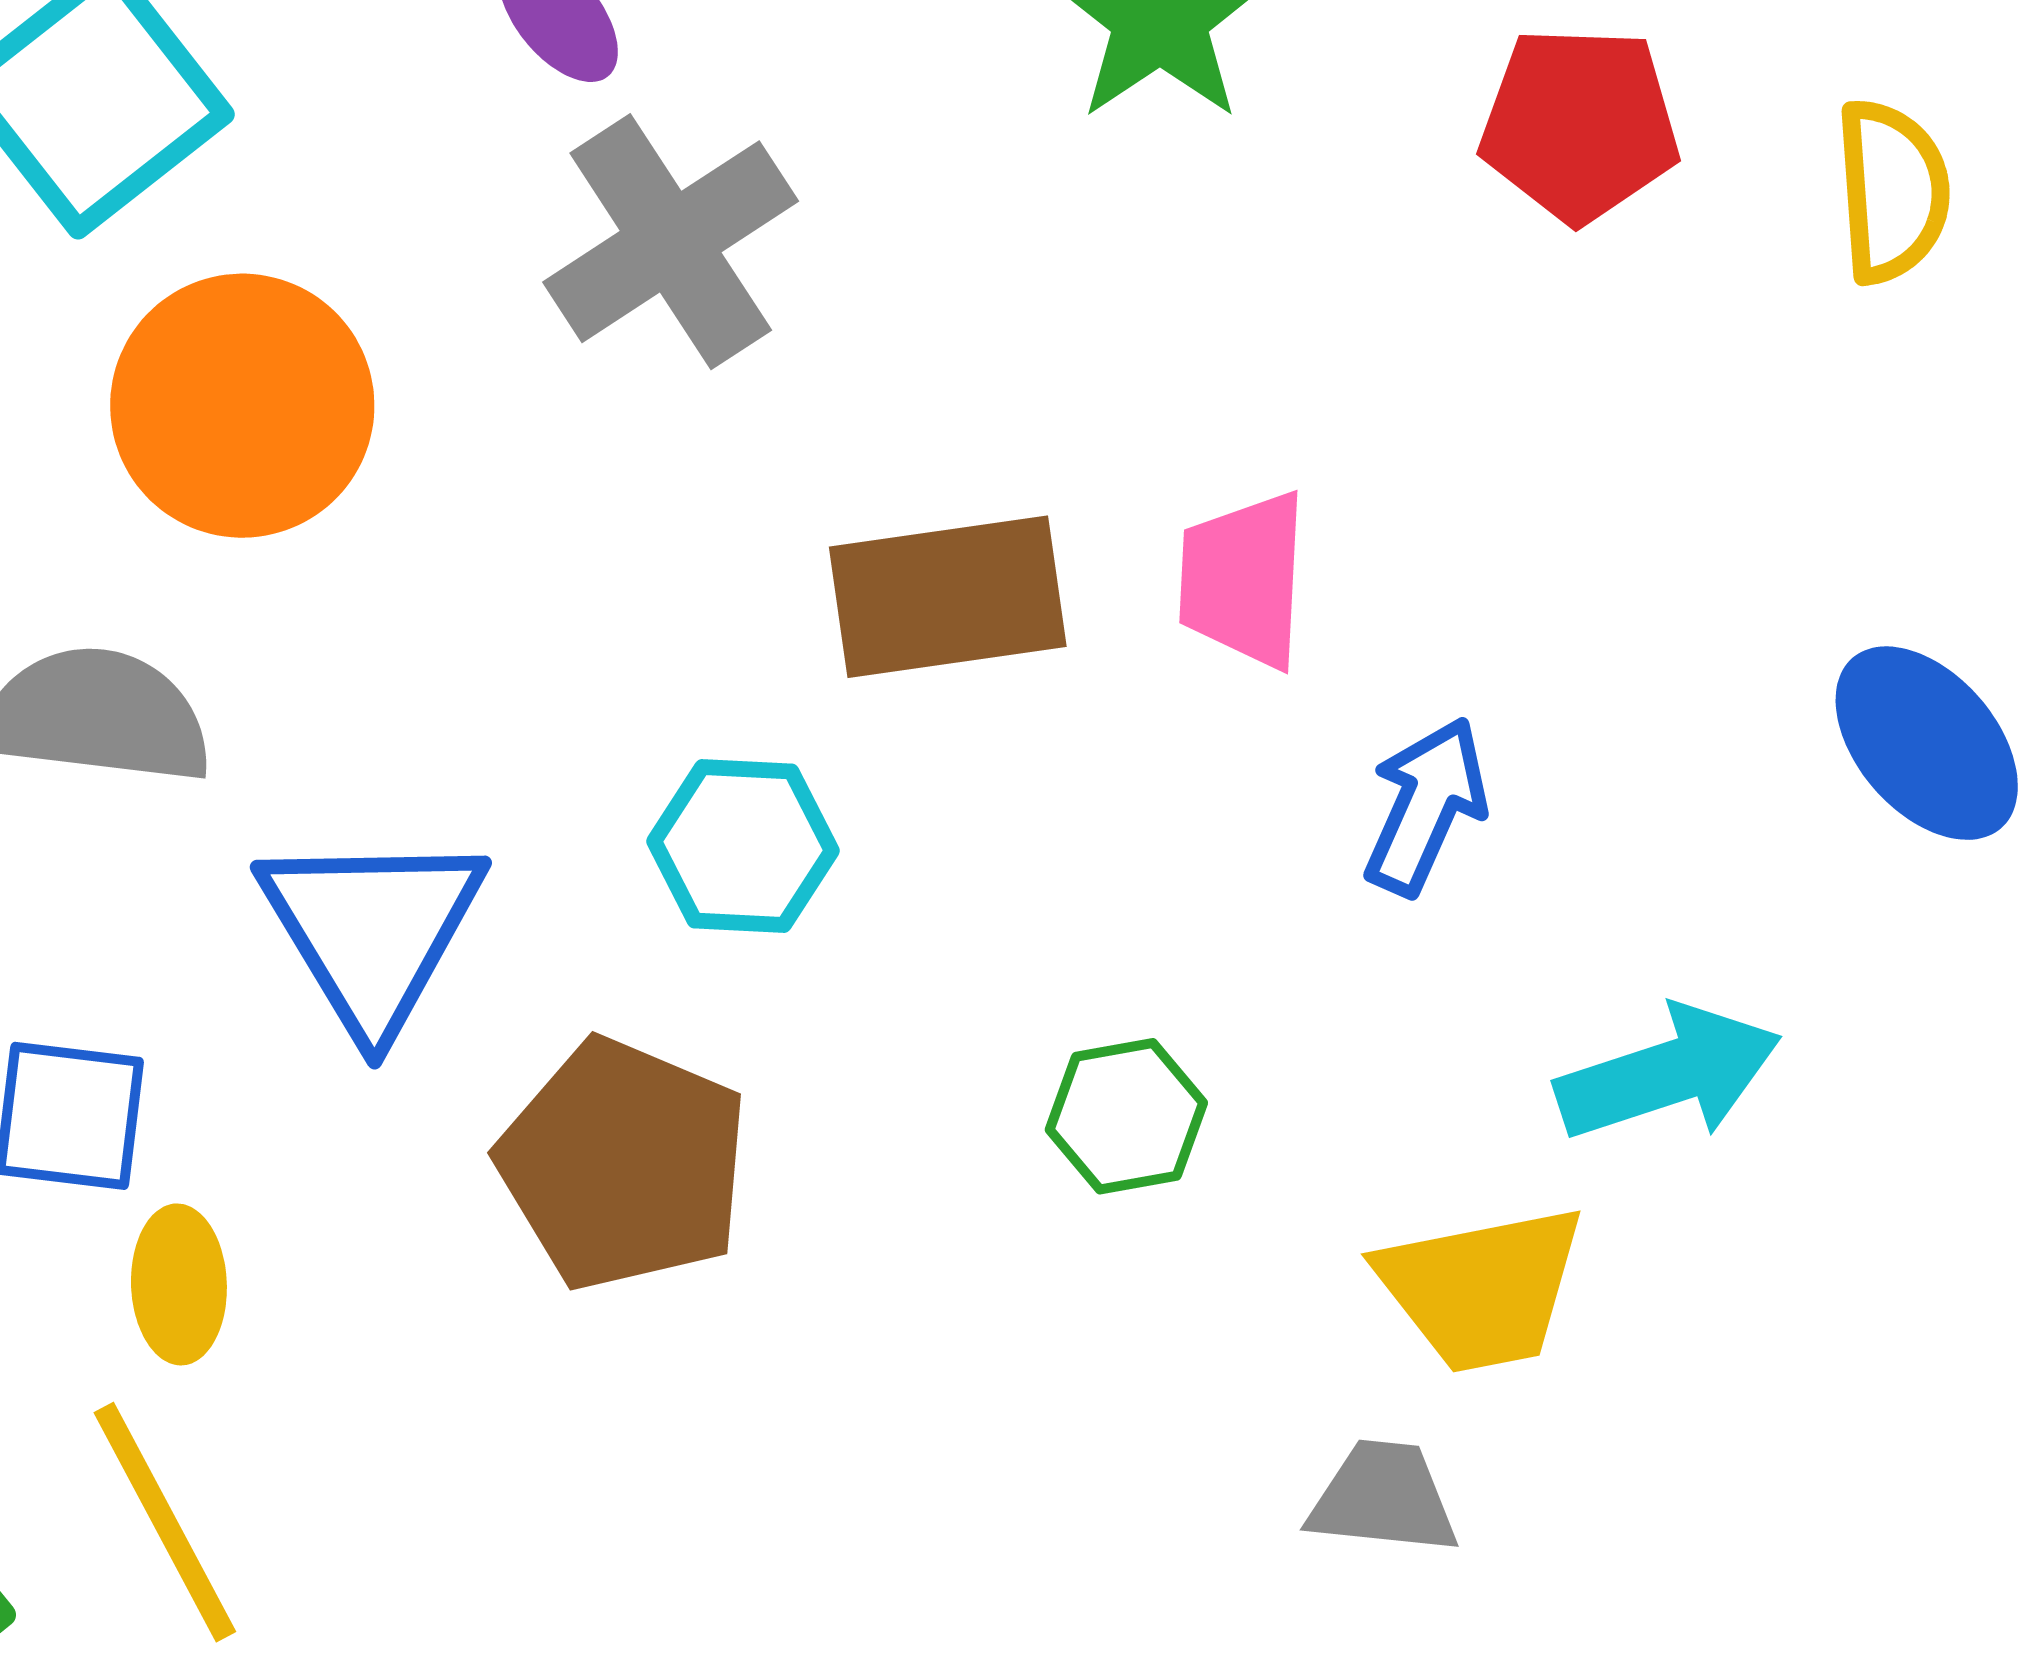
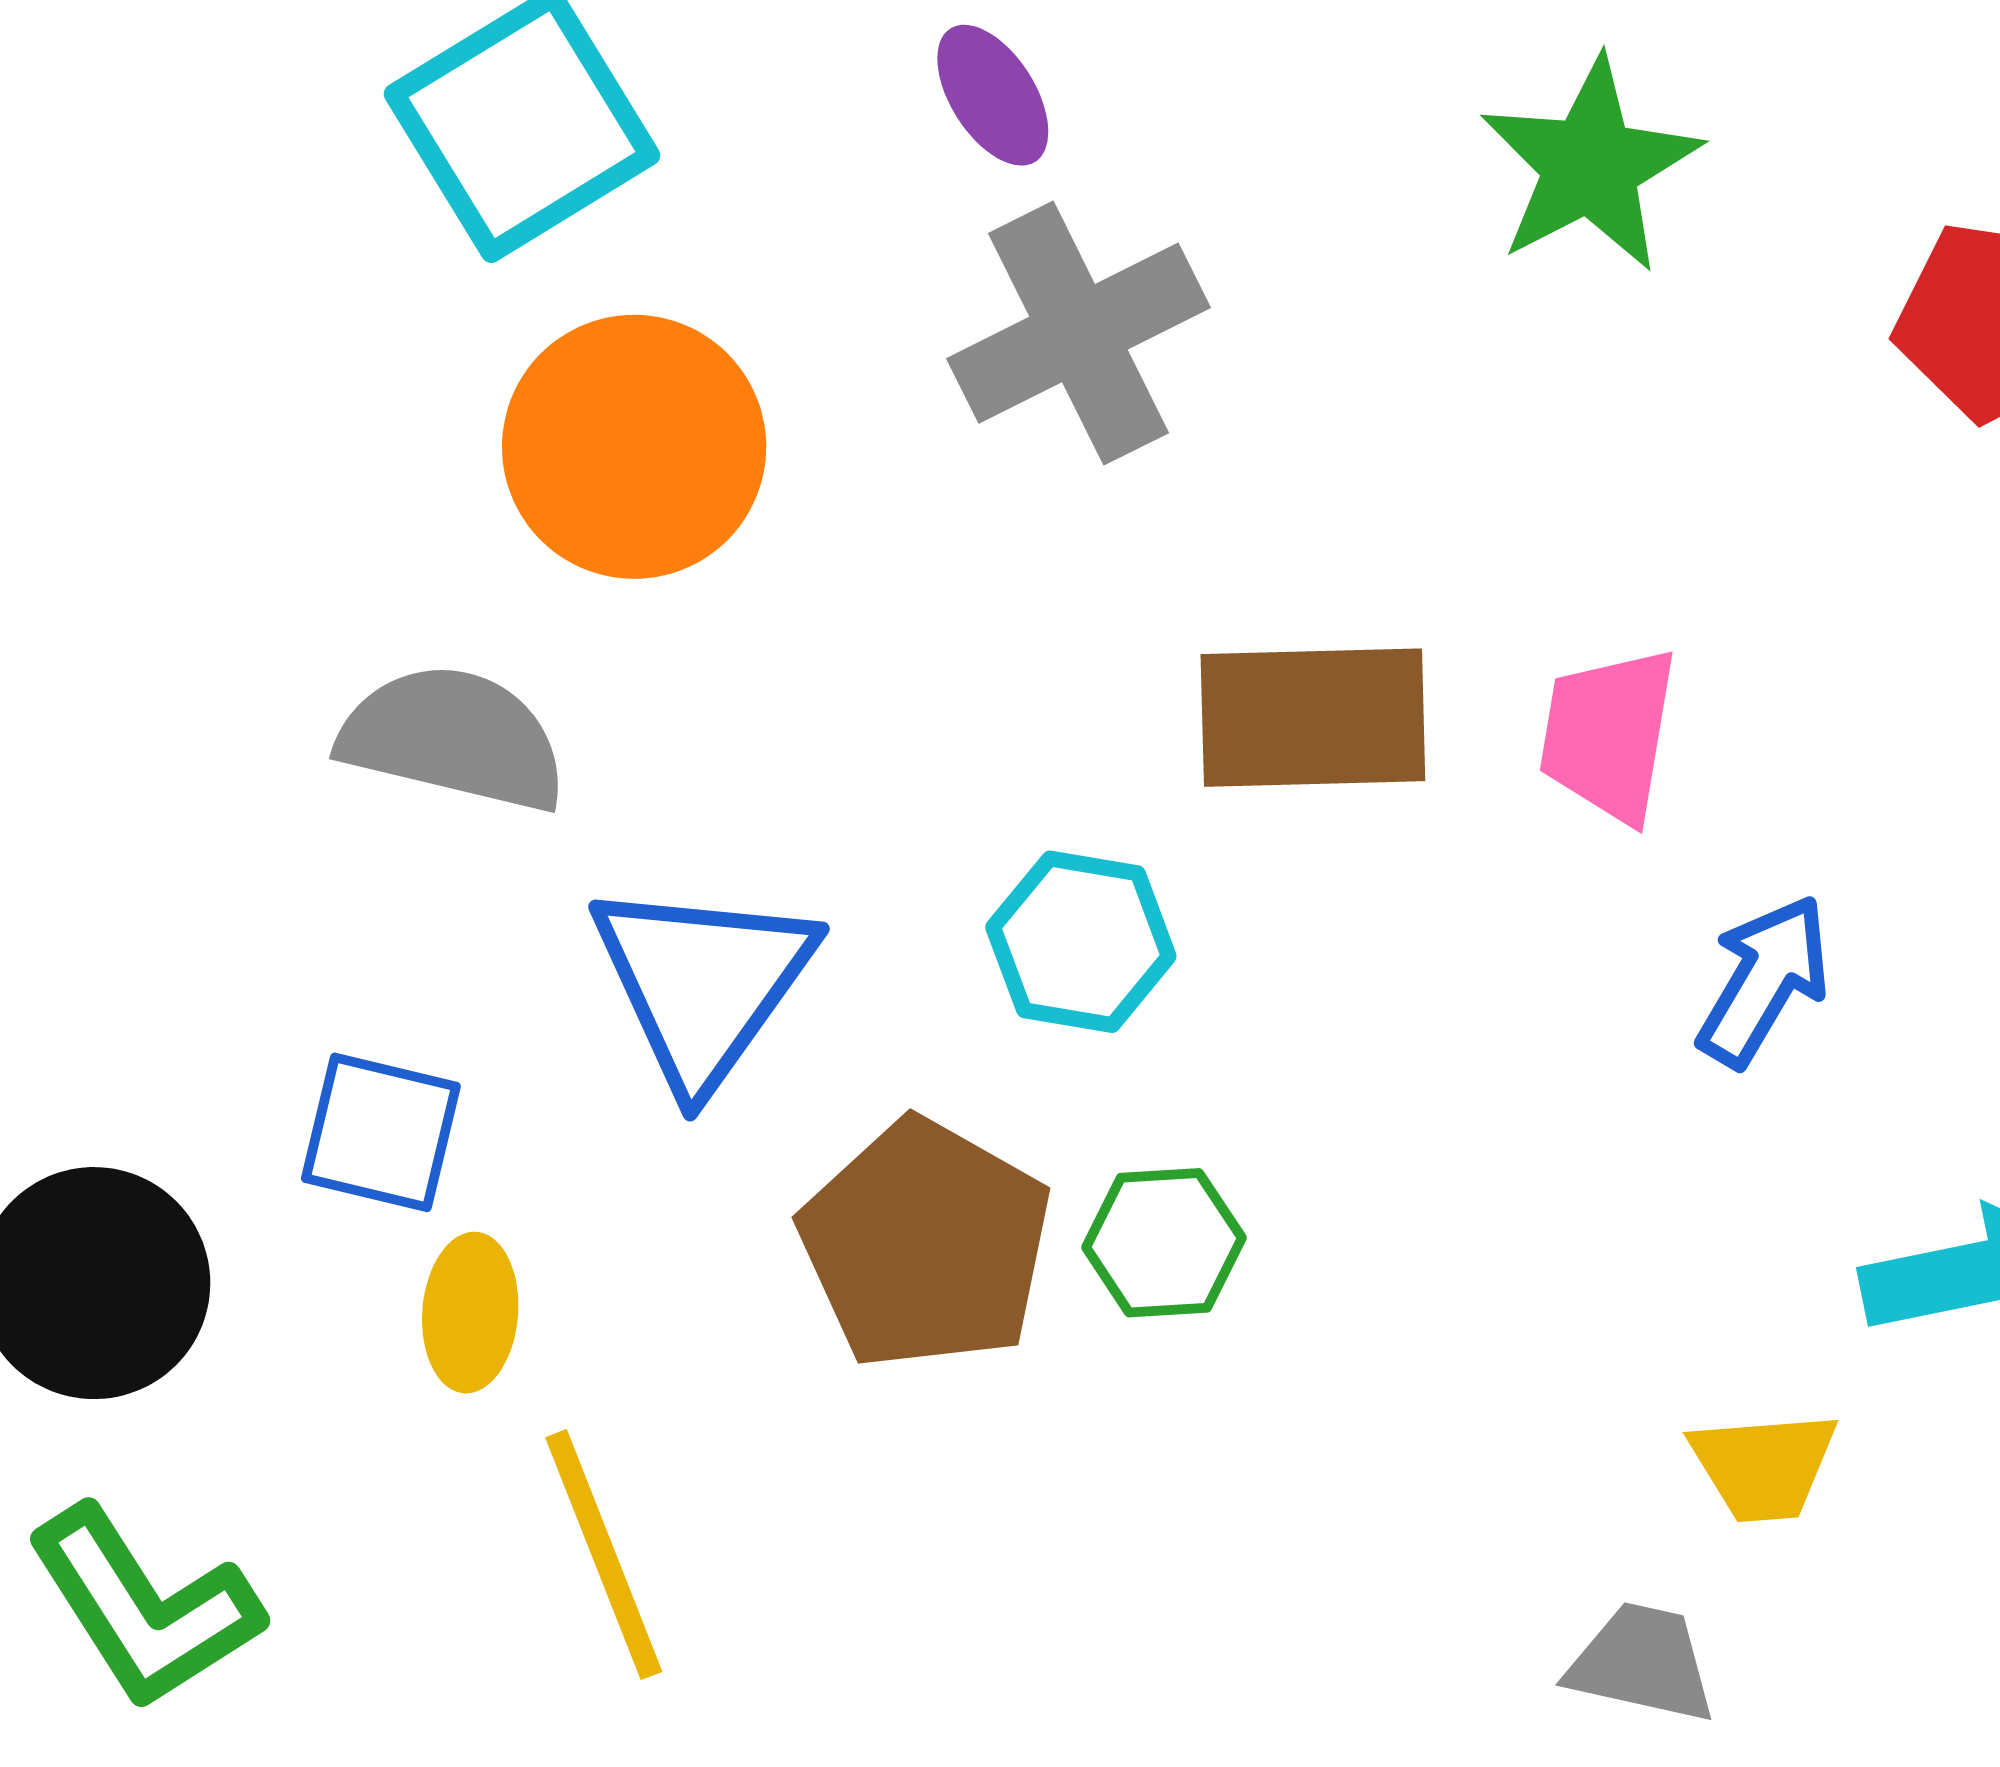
green hexagon: (1126, 1116) -> (1164, 1243), moved
yellow trapezoid: (1482, 1288) -> (1764, 1466), size x0.7
yellow line: (165, 1522) -> (604, 1555), moved

